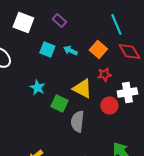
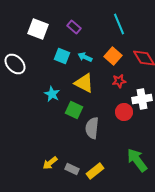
cyan line: (116, 24) -> (119, 24), moved
yellow triangle: (82, 88) -> (84, 83), moved

